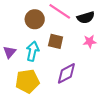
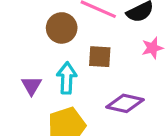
purple diamond: (66, 73) -> (125, 103), turned 50

